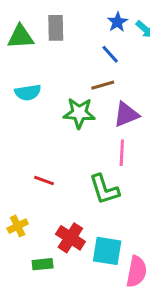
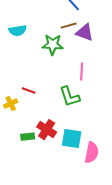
purple triangle: (126, 114) -> (85, 33), moved, turned 42
yellow cross: (18, 226) -> (11, 104), moved
green rectangle: (43, 264) -> (28, 137), moved

